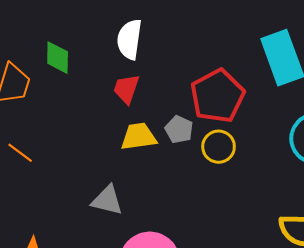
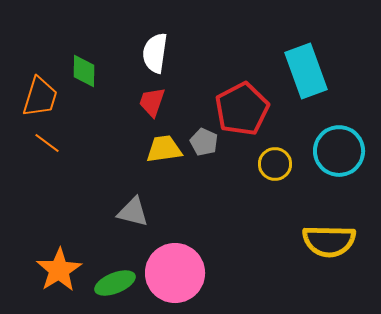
yellow circle: (219, 147) -> (275, 164), moved
orange line: (20, 153) -> (47, 143), moved

